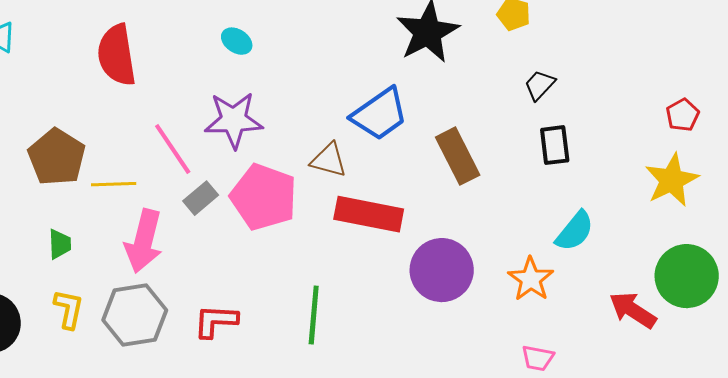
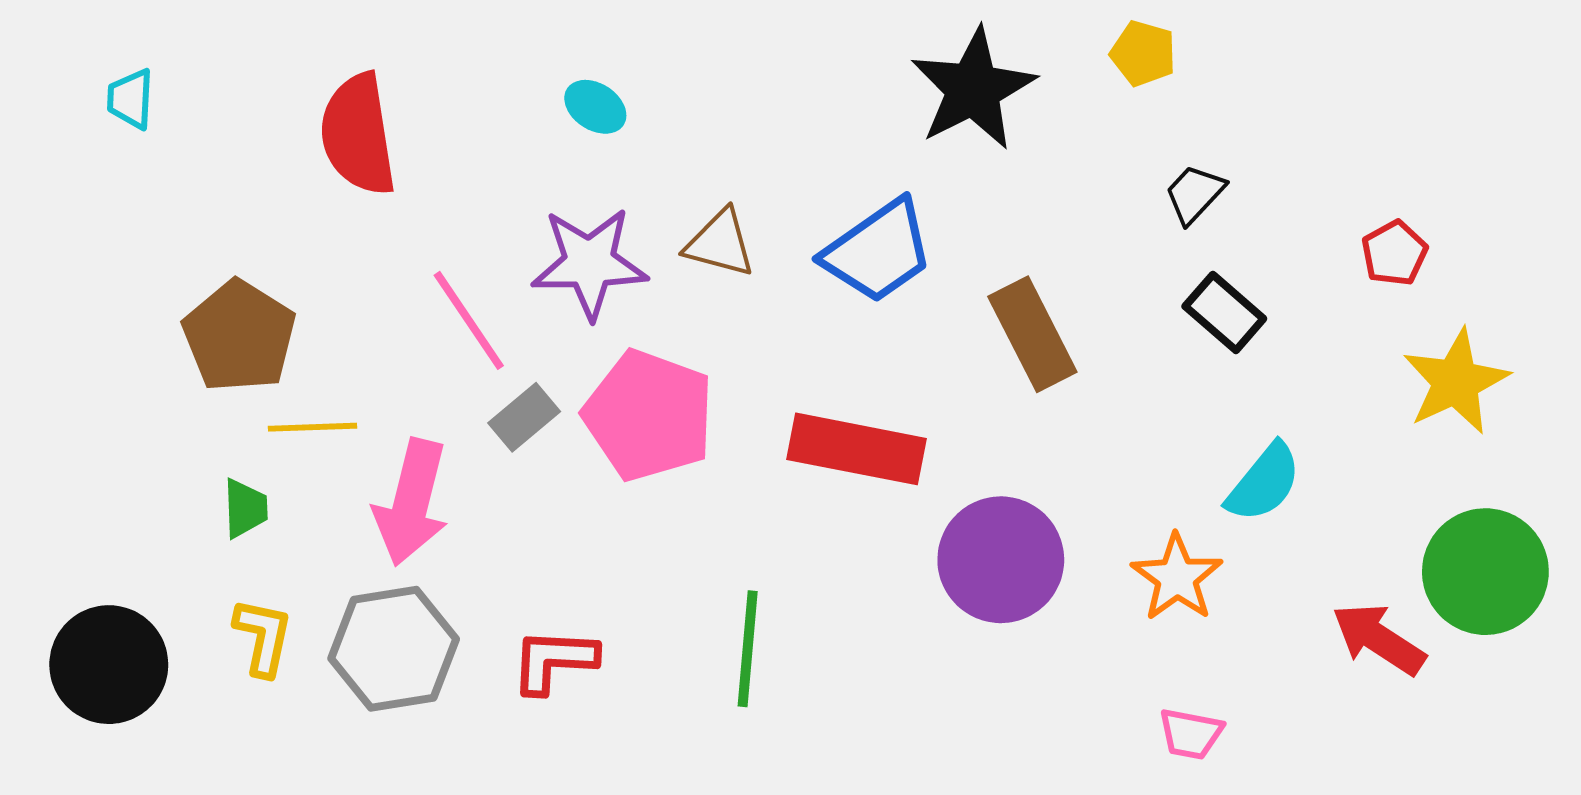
red pentagon: (683, 115) -> (1394, 253), moved
black rectangle: (555, 145) -> (1224, 313), turned -42
brown triangle: (329, 160) -> (720, 243), moved
yellow line: (114, 184) -> (313, 427), moved

